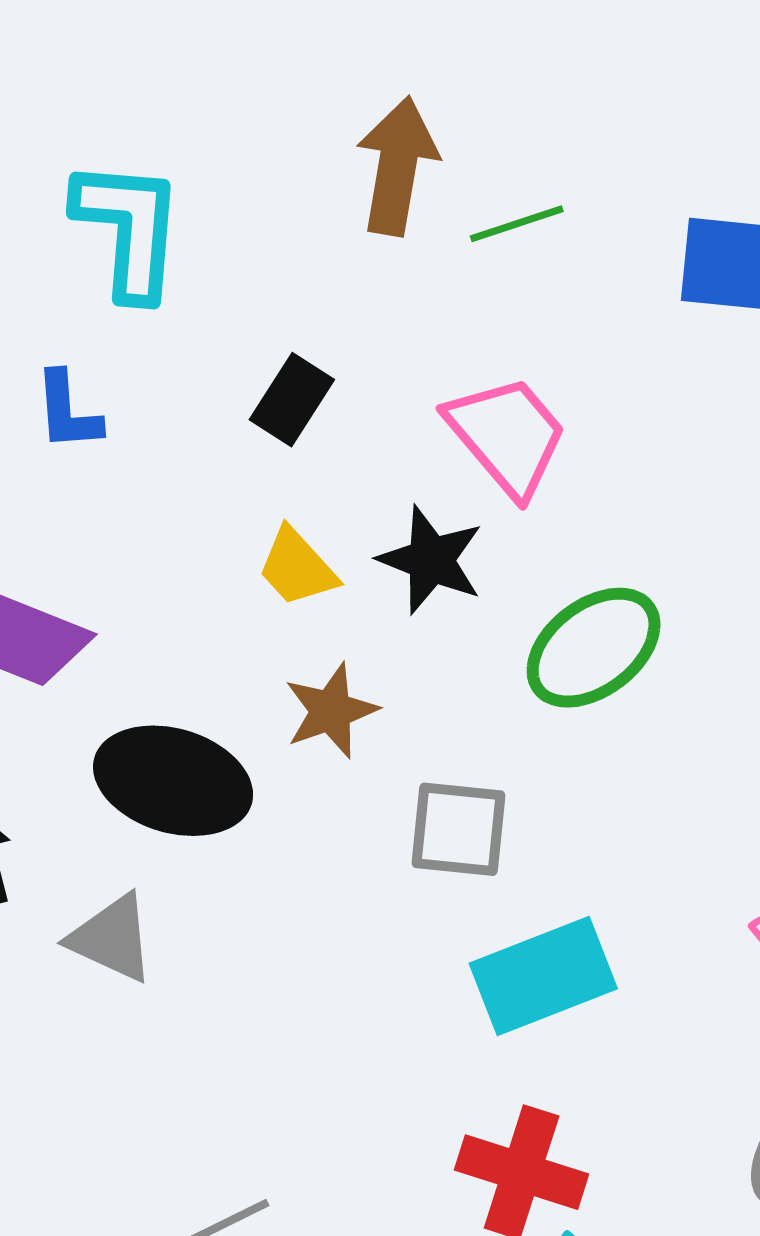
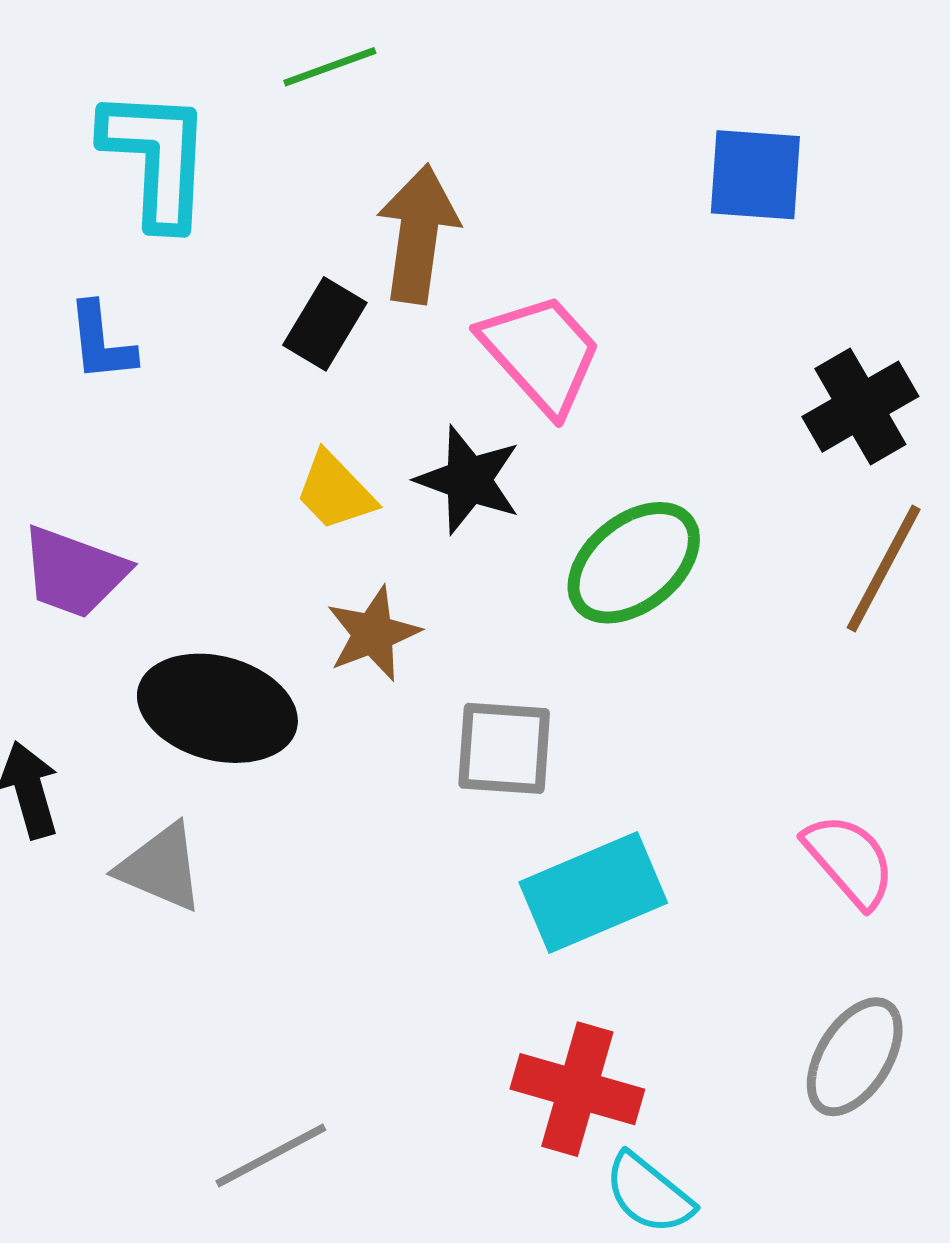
brown arrow: (397, 166) -> (418, 234), moved
green line: (517, 224) -> (330, 67), moved

